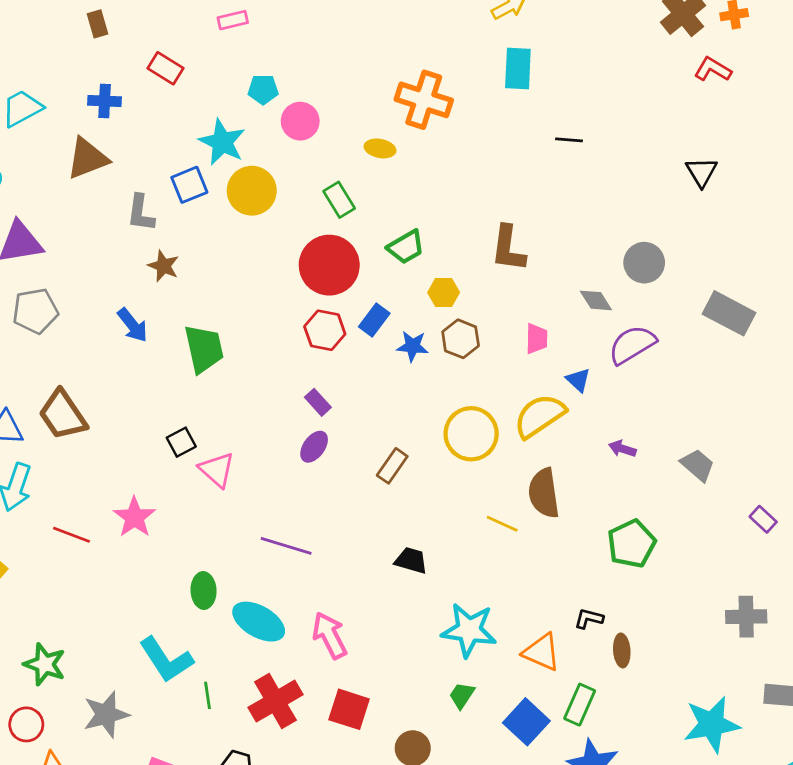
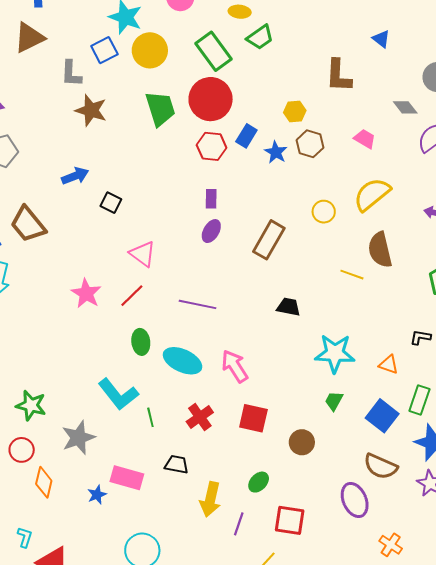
green rectangle: (339, 200) -> (213, 51), size x1.5
green trapezoid: (406, 247) -> (260, 37), moved
brown star: (163, 266) -> (91, 110), size x1.4
blue arrow: (133, 325) -> (75, 176), moved, turned -68
pink trapezoid: (537, 339) -> (365, 139), turned -55
blue star: (412, 346) -> (276, 152), turned 30
green trapezoid: (204, 349) -> (160, 109), moved
blue triangle: (578, 380) -> (381, 39), moved
purple rectangle: (318, 402) -> (211, 199), turned 48
yellow circle: (471, 434) -> (324, 212), size x0.6
black square: (181, 442) -> (111, 203), moved, turned -30
brown rectangle: (392, 466) -> (269, 240), size x1.5
red line: (72, 535) -> (132, 296), moved, turned -60
orange triangle: (542, 652) -> (389, 365), size x0.7
red cross: (275, 701) -> (200, 417), size x0.7

